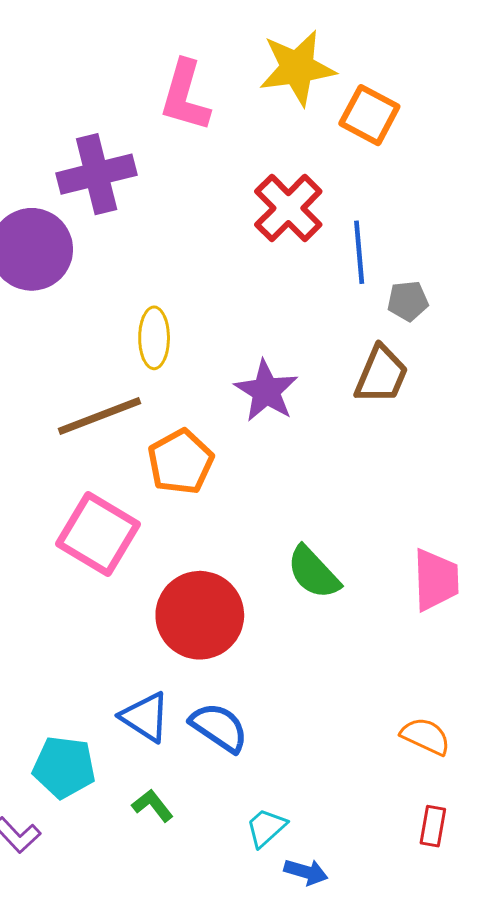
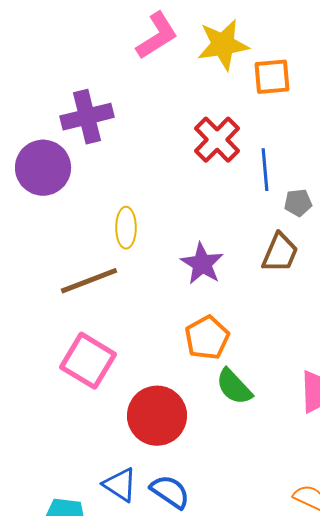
pink L-shape: (185, 96) -> (157, 36), moved, turned -138
orange square: (369, 115) -> (272, 77), turned -33
orange pentagon: (181, 462) -> (207, 338), moved

